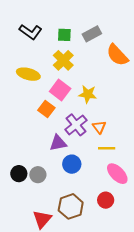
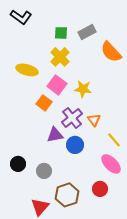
black L-shape: (30, 32) -> (21, 17), moved
yellow line: (107, 148) -> (114, 140), moved, turned 49
blue circle: (72, 164) -> (75, 145), moved
gray circle: (38, 175) -> (44, 171), moved

